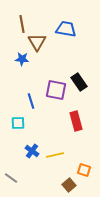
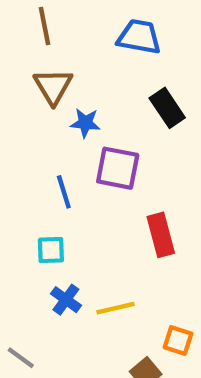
brown triangle: (37, 42) -> (53, 86), moved
blue star: (22, 59) -> (85, 123), moved
black rectangle: (79, 82) -> (167, 108), moved
cyan square: (18, 123) -> (51, 250), moved

